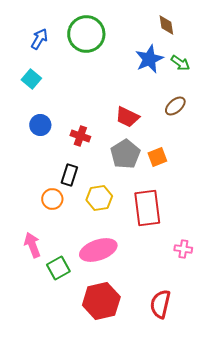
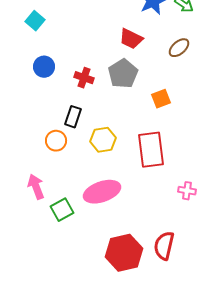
red trapezoid: (127, 117) -> (131, 39), moved
gray pentagon: (125, 154) -> (123, 74), moved
red hexagon: (101, 301) -> (124, 253), moved

